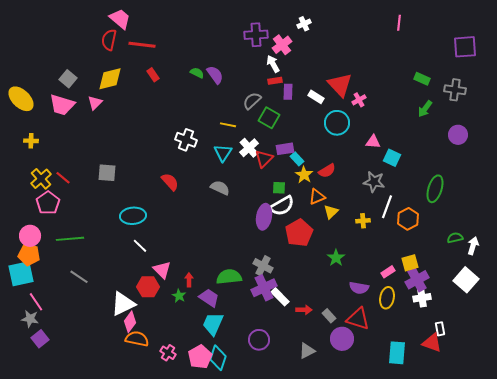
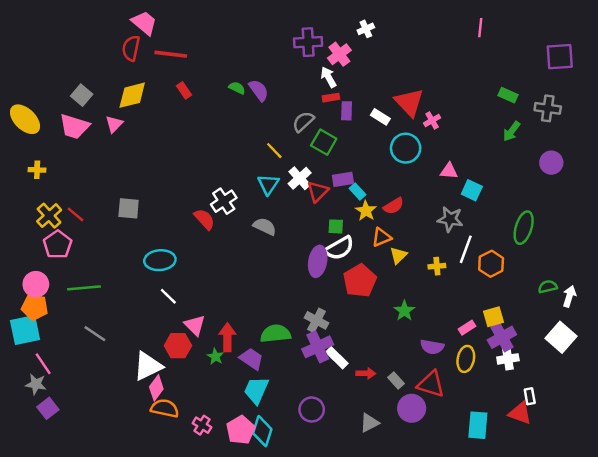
yellow line: (228, 125) -> (274, 151), turned 35
white cross: (186, 140) -> (224, 201), moved, turned 35
red arrow: (189, 280) -> (227, 337), size x1.6

